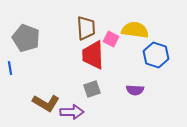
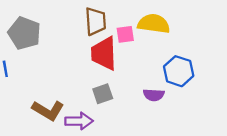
pink square: (111, 39) -> (125, 34), turned -35
blue hexagon: (156, 55) -> (179, 71), moved

